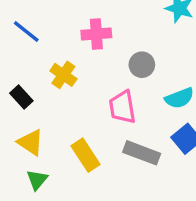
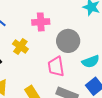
gray circle: (142, 65) -> (68, 41), size x1.5

